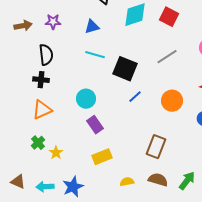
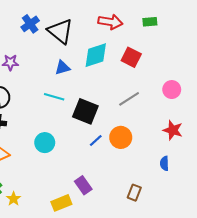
blue triangle: (92, 27) -> (62, 68), moved
orange circle: (172, 101) -> (121, 137), moved
purple rectangle: (95, 125) -> (83, 185), moved
brown rectangle: (156, 147) -> (134, 193), moved, size x0.7

